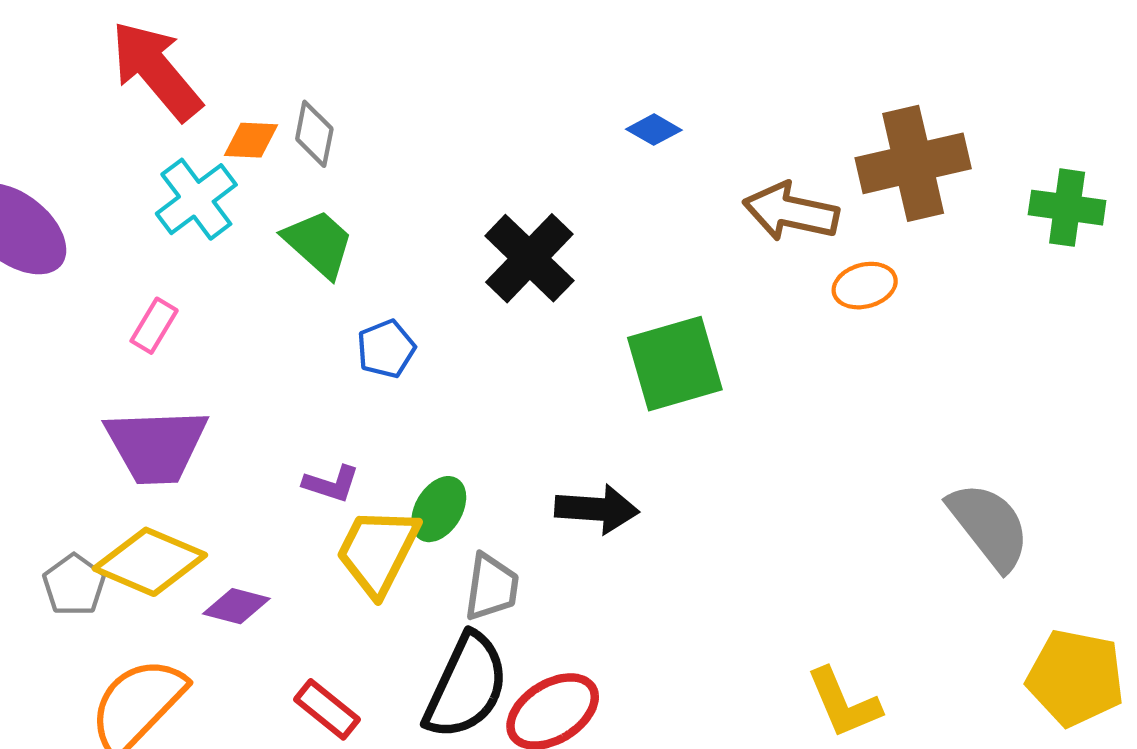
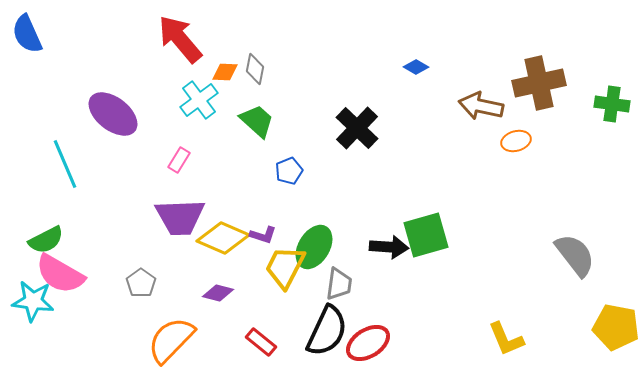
green square: (675, 364) -> (426, 235), moved
green ellipse: (439, 509) -> (314, 247), size x1.4
yellow diamond: (150, 562) -> (223, 238), moved

